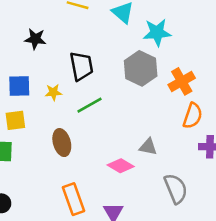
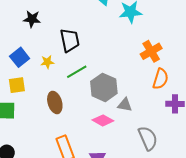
gray hexagon: (141, 68) -> (104, 87), moved
blue square: (19, 86) -> (20, 57), turned -36

